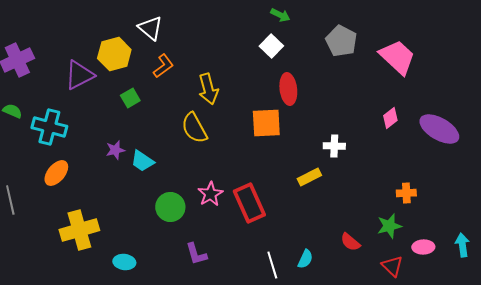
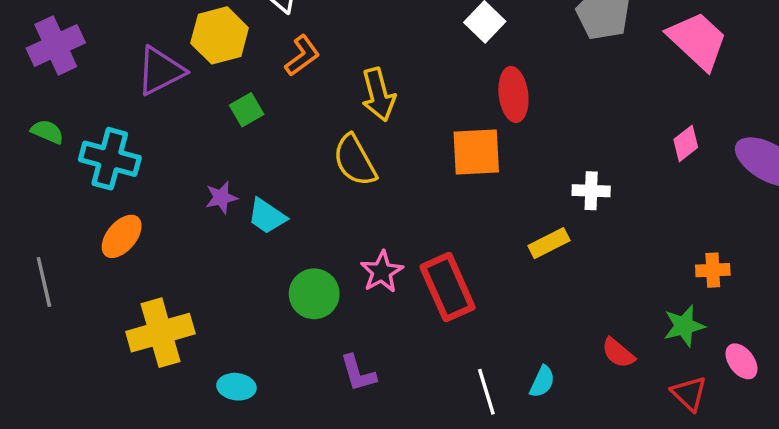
pink ellipse: (423, 247) -> (741, 361), turned 55

